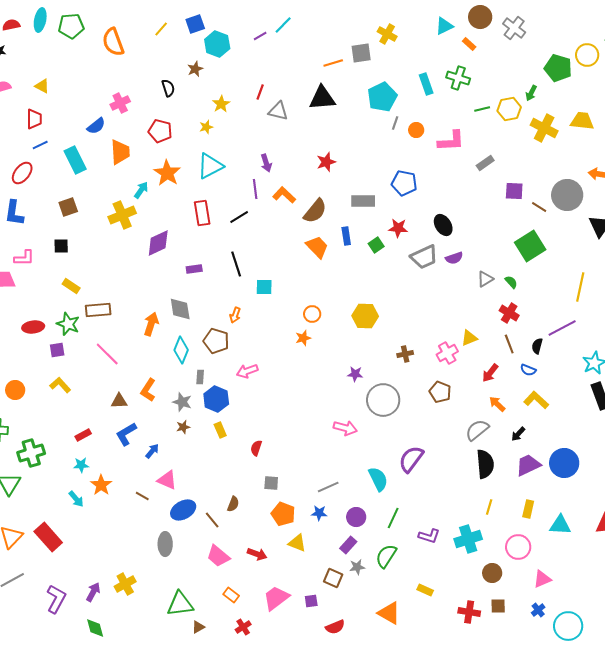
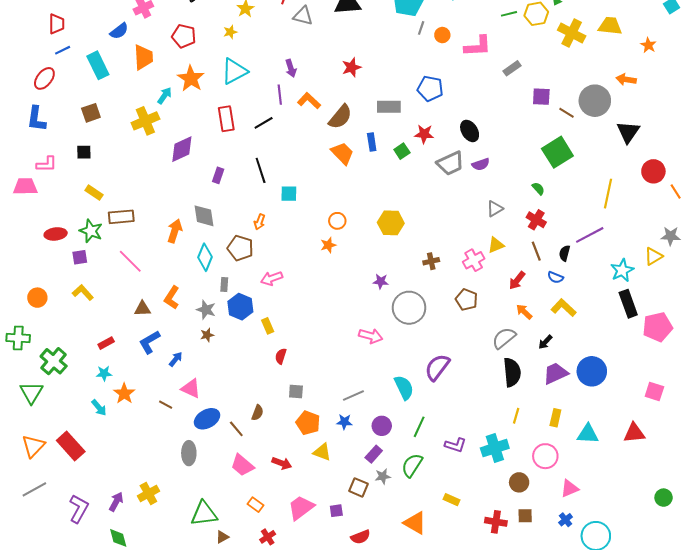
purple rectangle: (194, 269) -> (218, 175), turned -63
gray triangle: (485, 279) -> (495, 209), moved
yellow rectangle: (220, 430) -> (268, 326), moved
green cross: (31, 453) -> (54, 361), turned -32

